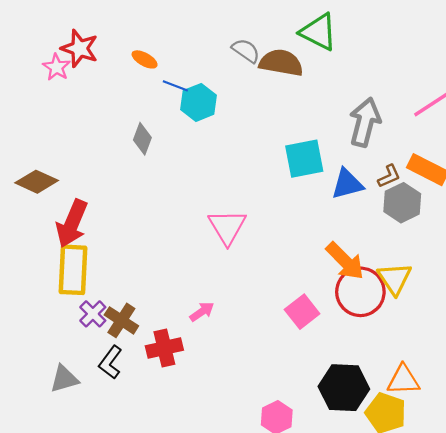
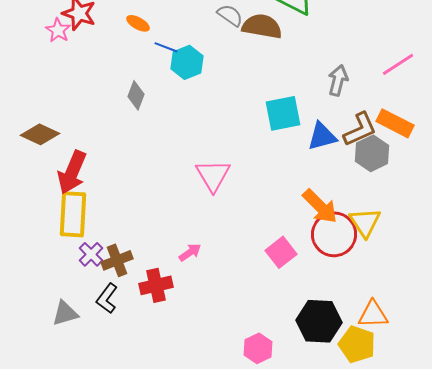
gray arrow: (365, 122) -> (338, 80), size x0.7
brown L-shape: (389, 176) -> (360, 129), size x1.6
brown cross: (121, 320) -> (117, 260), turned 36

